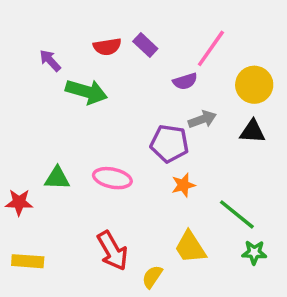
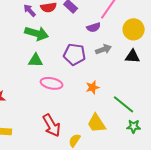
purple arrow: (50, 61) -> (30, 10), moved
purple pentagon: (169, 144) -> (75, 54), moved
green triangle: (57, 178) -> (36, 60), moved

